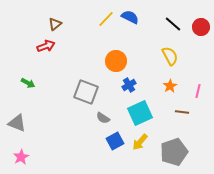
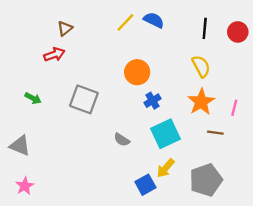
black line: (173, 24) -> (205, 28), turned 54
orange star: (170, 86) -> (201, 102), size x1.6
gray square: (86, 92) -> (84, 99), moved
blue square: (115, 141) -> (145, 185), moved

